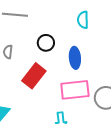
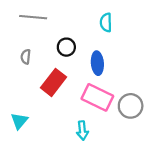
pink rectangle: (75, 90) -> (97, 97), turned 32

